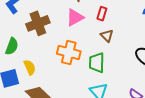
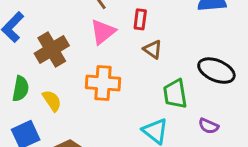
green trapezoid: (97, 63) -> (175, 94), moved
yellow semicircle: (30, 67) -> (52, 101), moved

